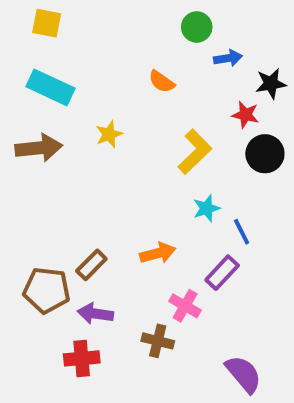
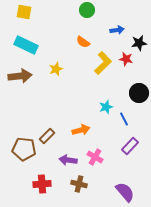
green circle: (197, 27) -> (87, 10), moved
yellow L-shape: (195, 152) -> (103, 63), moved
black circle: (265, 154) -> (139, 93), moved
purple rectangle: (222, 273) -> (130, 146), moved
purple arrow: (95, 314) -> (68, 160), moved
brown cross: (158, 341) -> (79, 184), moved

